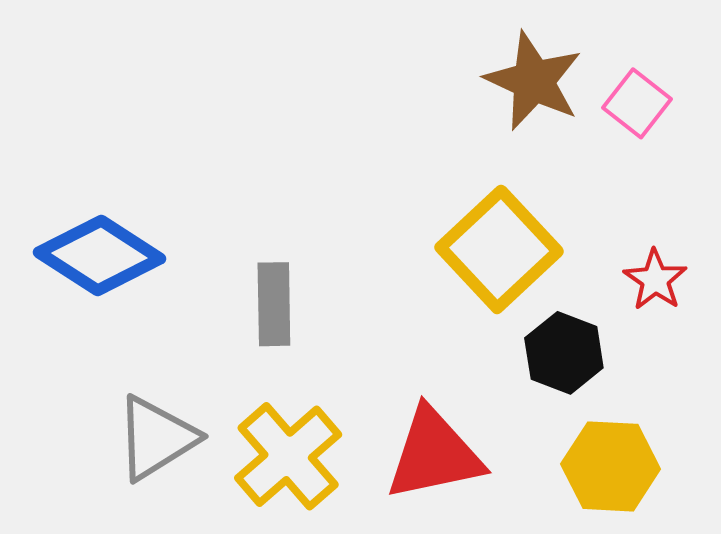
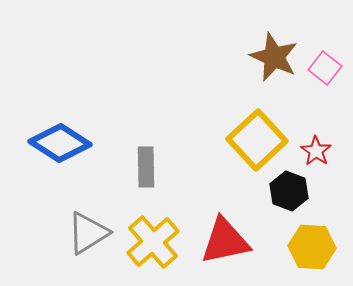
red star: (655, 280) -> (316, 151), moved

